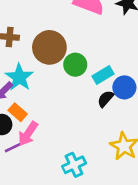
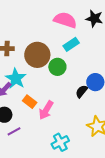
cyan rectangle: (103, 75) -> (71, 44), moved
orange rectangle: (18, 112) -> (30, 102), moved
pink arrow: (28, 134) -> (46, 110), moved

